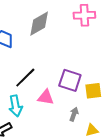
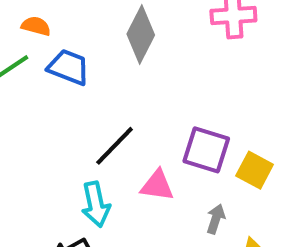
gray diamond: (39, 24) -> (141, 35), turned -32
yellow square: (93, 91) -> (255, 170), turned 36

